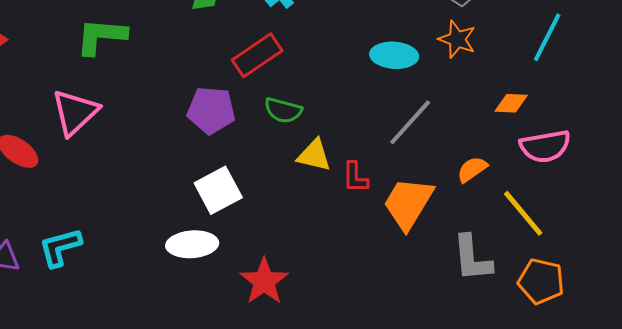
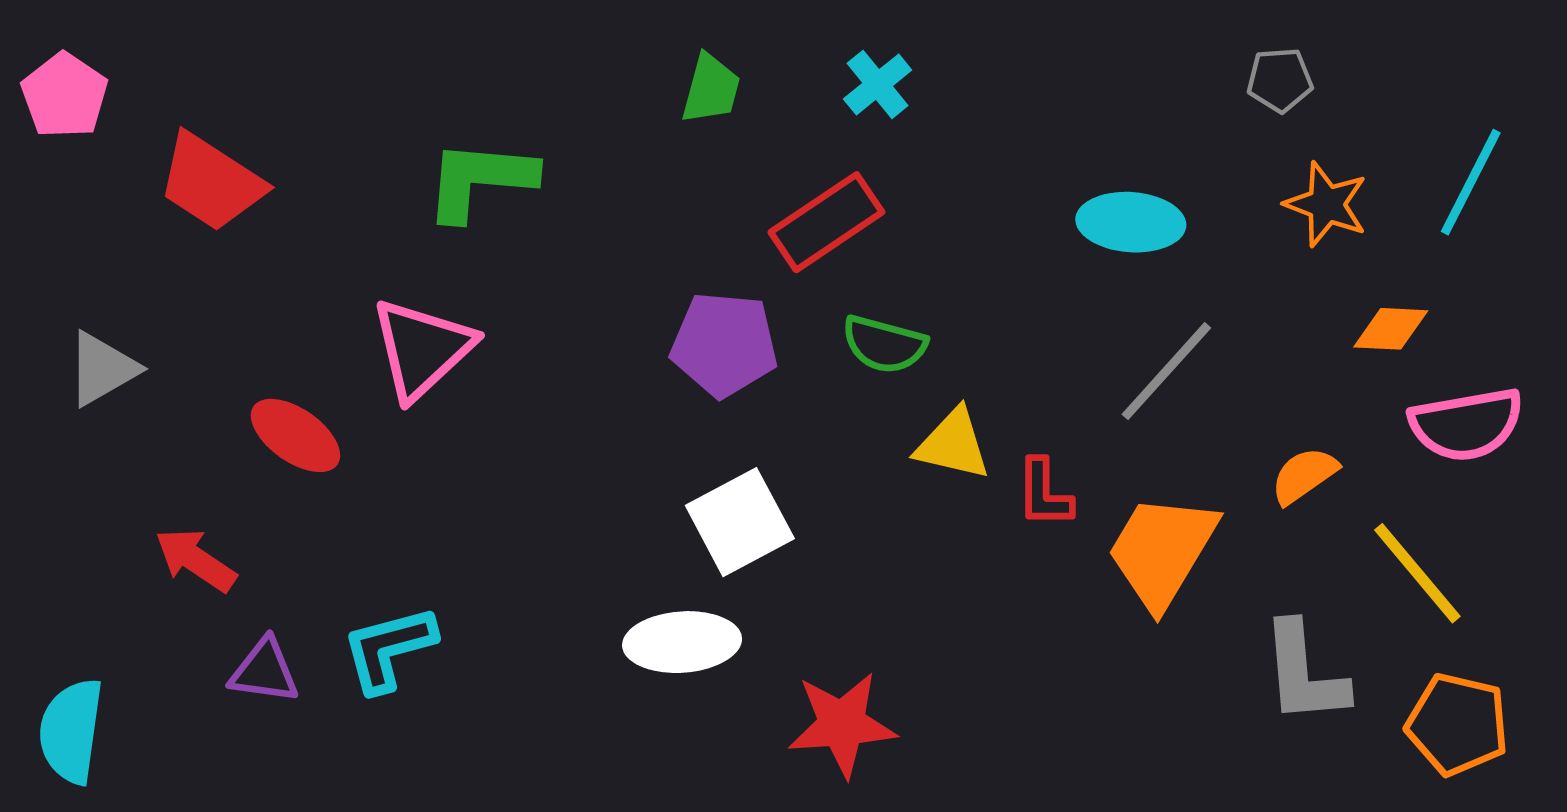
orange star: (457, 39) -> (1326, 204), moved
red star: (264, 281) -> (842, 724), turned 30

